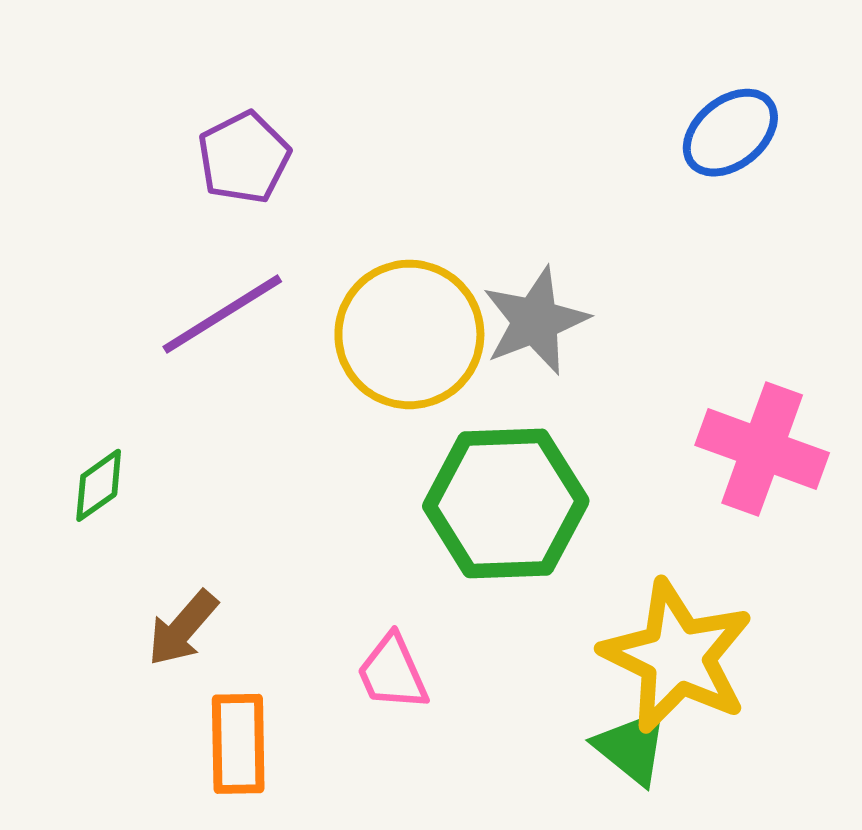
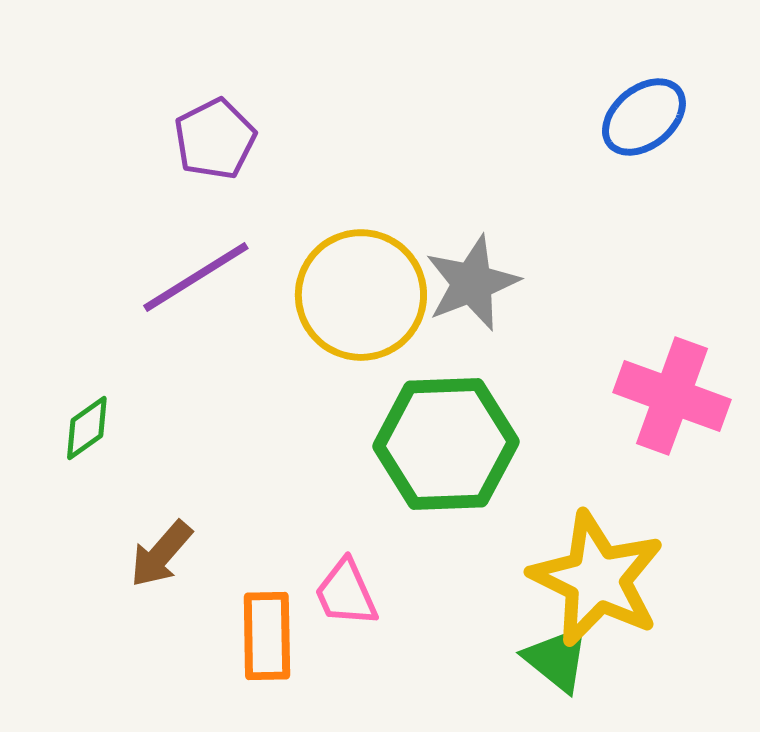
orange rectangle: (238, 744) -> (267, 636), moved

